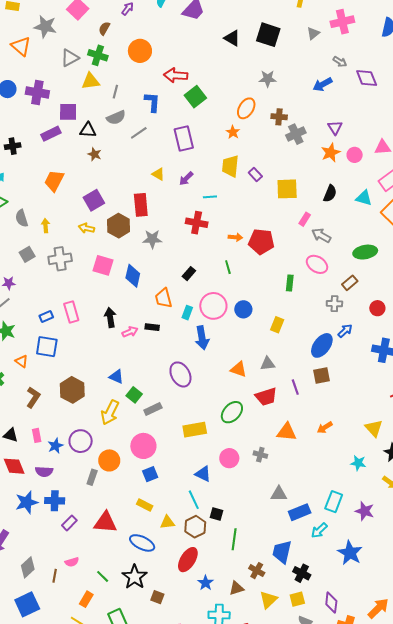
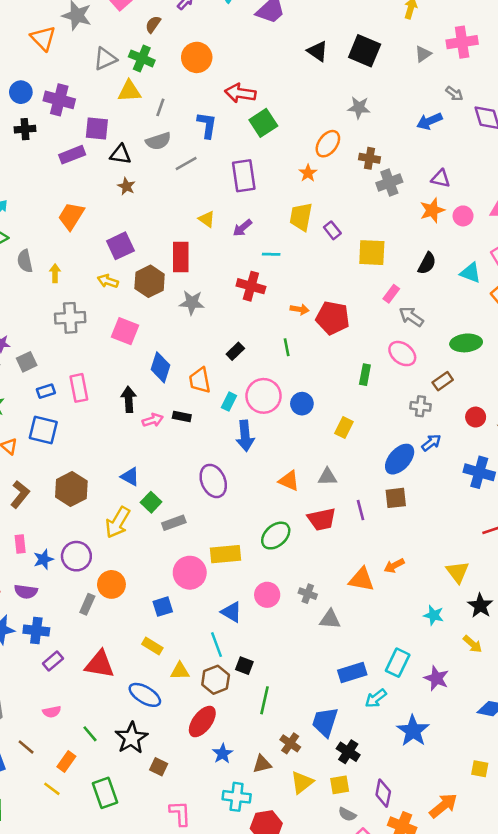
purple triangle: (335, 128) -> (441, 178), turned -49
black cross: (13, 146) -> (25, 129), moved
gray square: (27, 254) -> (27, 362), moved
blue diamond: (133, 276) -> (161, 367), moved
orange triangle: (287, 432) -> (361, 579), moved
pink circle: (143, 446) -> (190, 573), moved
gray triangle: (279, 494) -> (330, 619), moved
brown line: (55, 576) -> (26, 747), moved, turned -64

